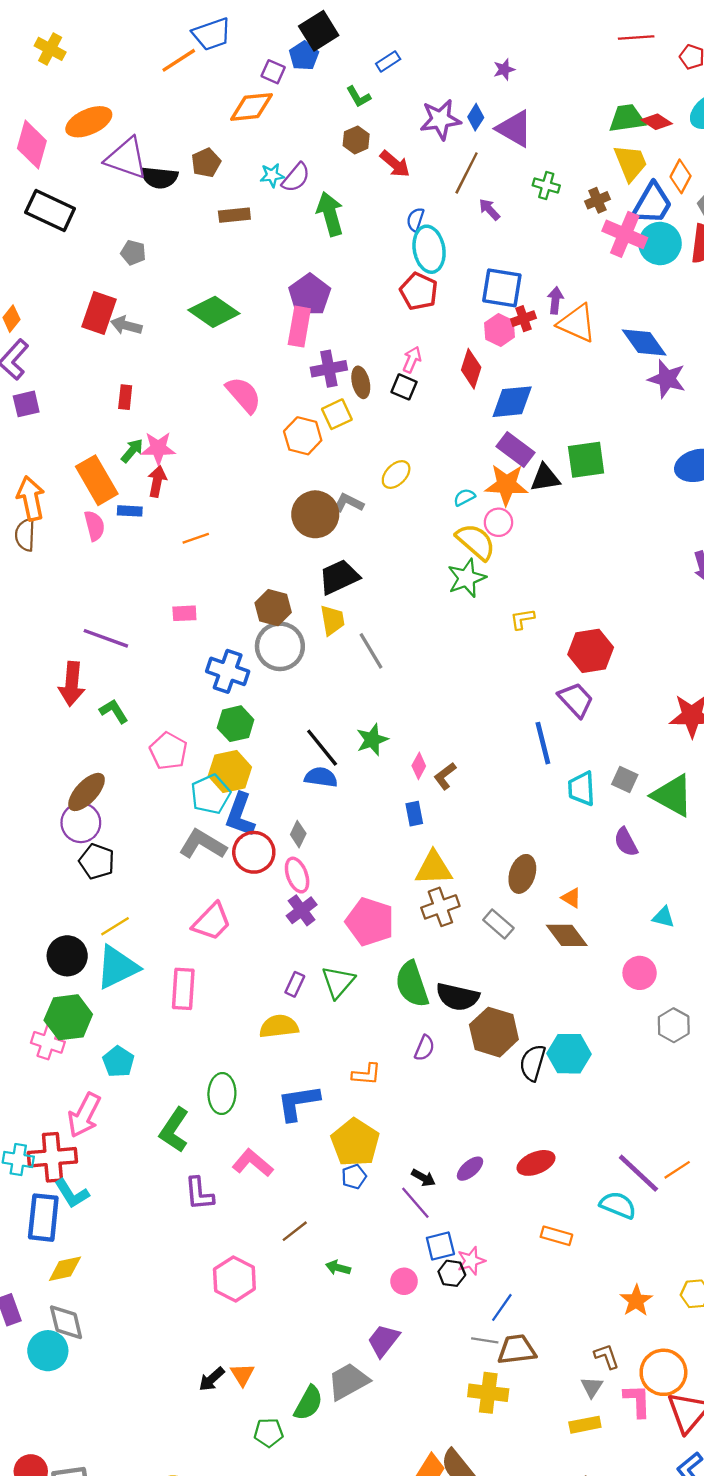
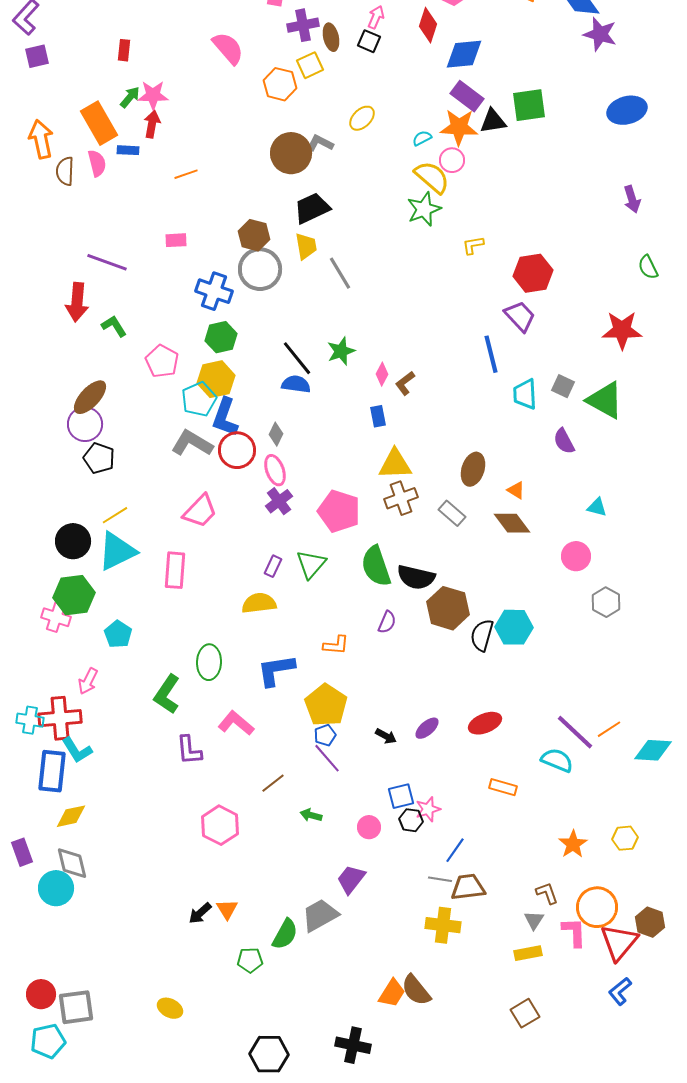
brown semicircle: (25, 535) -> (65, 171), moved
pink arrow: (84, 1115) -> (88, 681), size x0.7
purple line: (415, 1203) -> (327, 758), moved

